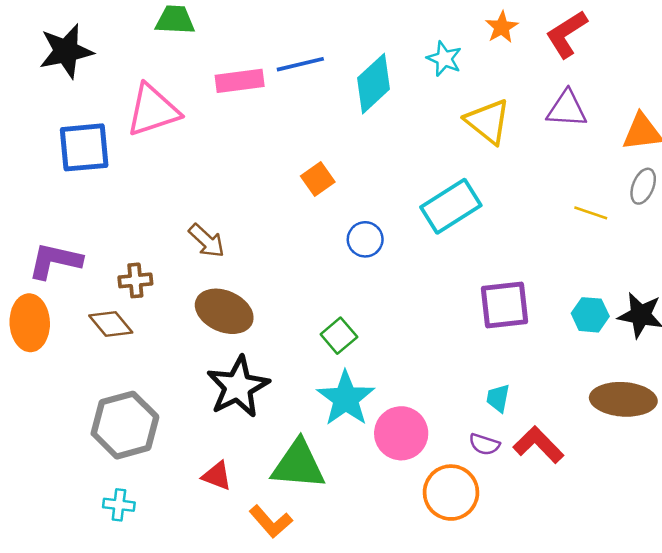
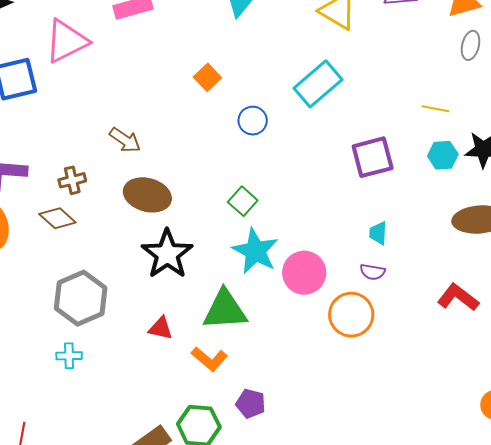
yellow line: (591, 213) -> (435, 109), moved
red L-shape: (538, 445) -> (458, 297), moved
cyan cross: (119, 505) -> (69, 356), moved

